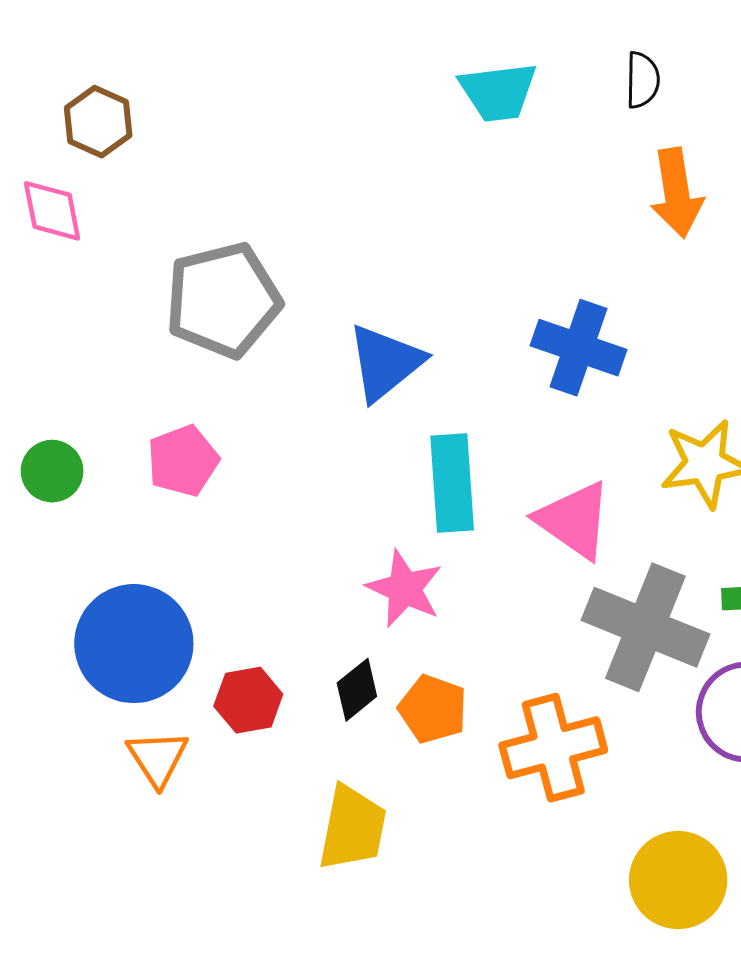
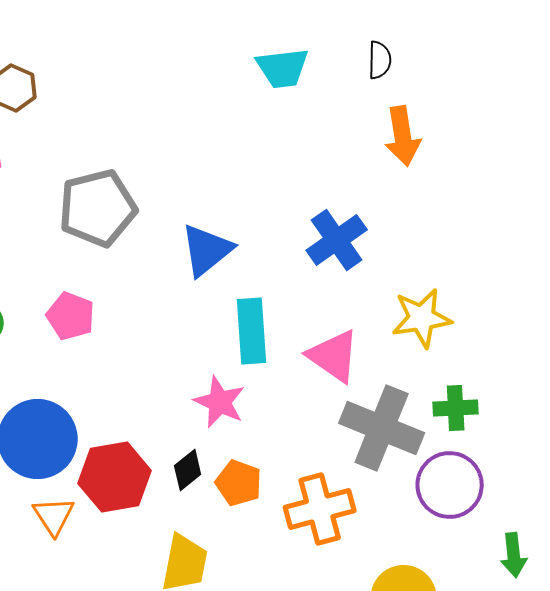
blue cross: (578, 348) -> (337, 240), turned 36
pink pentagon: (183, 461) -> (71, 316), turned -30
red hexagon: (248, 700) -> (115, 477), size x1.6

